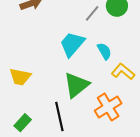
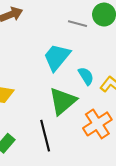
gray line: (92, 13) -> (78, 24), turned 66
cyan semicircle: (104, 51) -> (86, 76), moved

